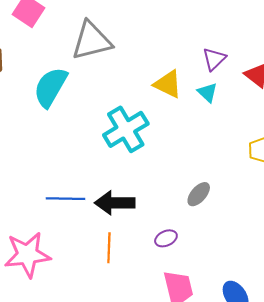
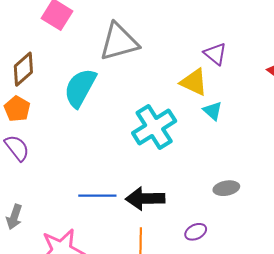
purple triangle: (214, 59) -> (215, 54), moved, turned -35
cyan triangle: (207, 92) -> (213, 111), moved
gray ellipse: (199, 194) -> (226, 188), turned 40

